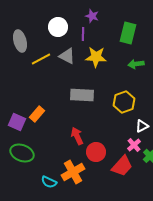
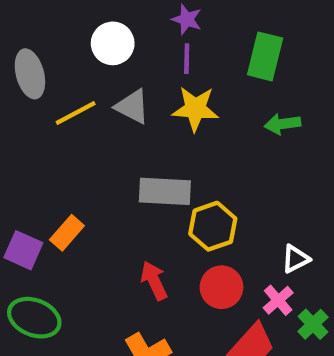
purple line: (83, 34) -> (187, 59), moved
yellow hexagon: (124, 102) -> (213, 226), moved
red circle: (96, 152) -> (222, 287), moved

